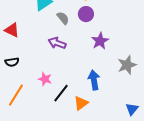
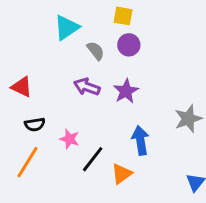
red triangle: (12, 30) -> (22, 87), moved
purple star: (100, 41) -> (126, 91), moved
black semicircle: (12, 62) -> (35, 124), moved

